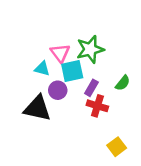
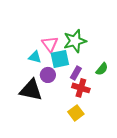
yellow square: (117, 147) -> (76, 113), moved

